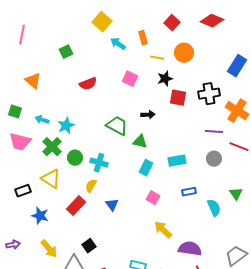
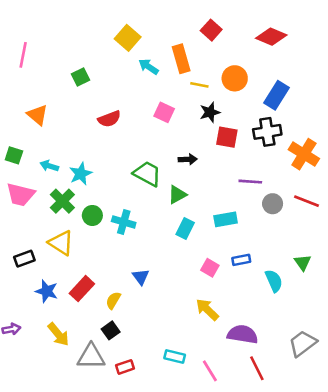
red square: (172, 23) -> (211, 30), moved
orange rectangle: (143, 38) -> (181, 59), size x1.5
blue rectangle: (237, 66) -> (276, 95), moved
purple line: (214, 132) -> (250, 182), moved
green triangle: (140, 142) -> (177, 195), turned -42
gray circle: (214, 159) -> (273, 204), moved
yellow semicircle: (91, 186) -> (113, 300), moved
pink square: (153, 198) -> (210, 268), moved
red rectangle: (76, 206) -> (82, 289), moved

